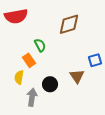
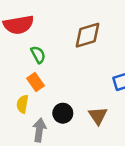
green semicircle: (40, 45) -> (38, 55), moved
brown triangle: (77, 76) -> (98, 116), moved

